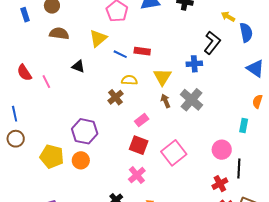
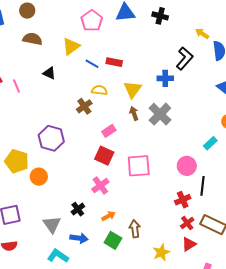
cyan rectangle: (244, 126) -> (210, 143), turned 32
pink square: (174, 153) -> (139, 166), turned 30
orange circle: (81, 160) -> (39, 177), moved

